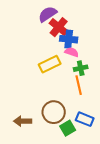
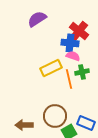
purple semicircle: (48, 14) -> (37, 19), moved
red cross: (59, 27) -> (79, 31), moved
orange line: (79, 85) -> (69, 79), moved

